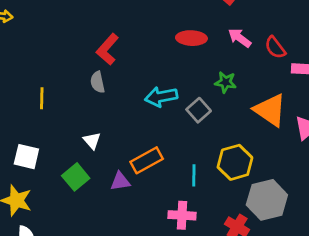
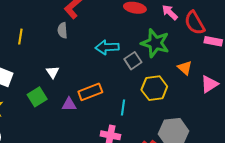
red semicircle: (275, 48) -> (195, 23), size x1.4
green star: (226, 82) -> (155, 43), size x1.8
orange triangle: (270, 110) -> (185, 68), size x0.6
yellow hexagon: (235, 162) -> (154, 88), moved

